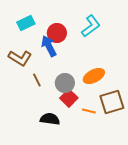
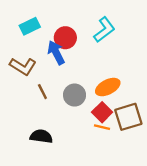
red square: (69, 98) -> (102, 112), moved
black semicircle: (50, 119) -> (41, 136), moved

